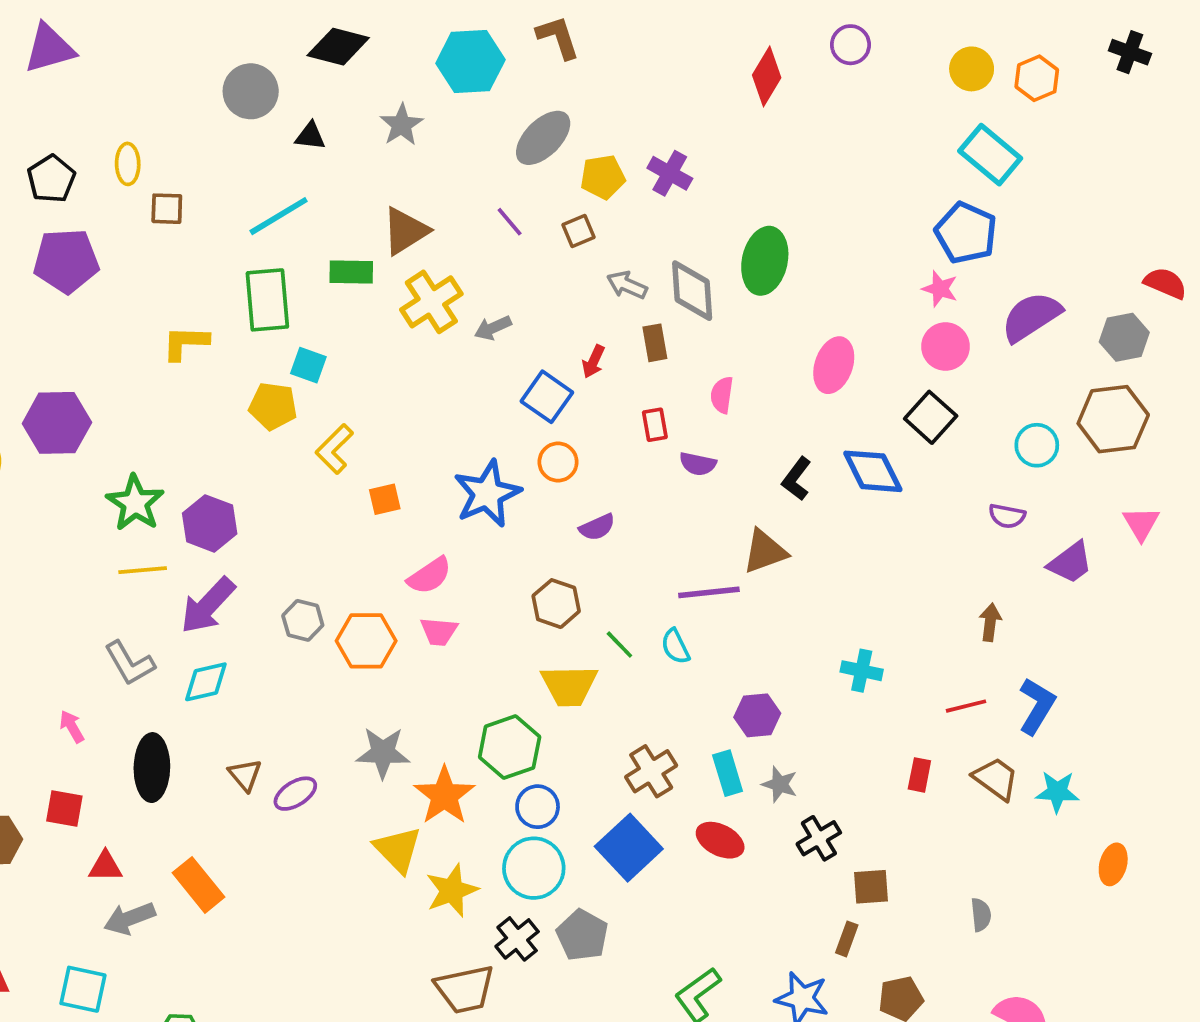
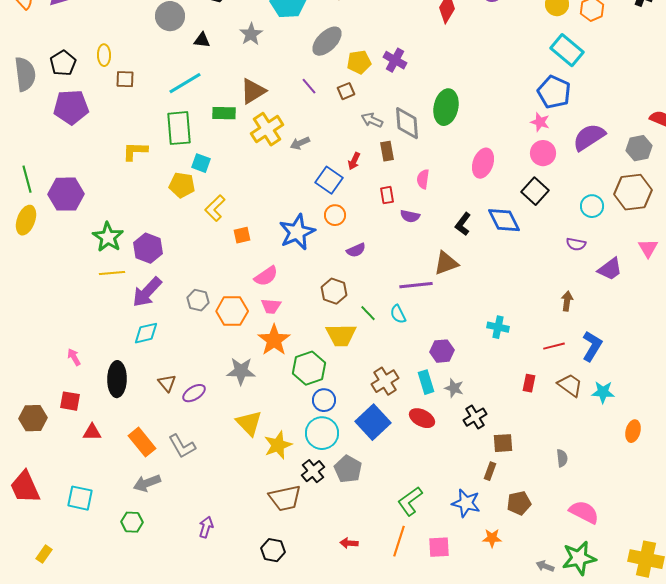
gray L-shape: (130, 663) -> (182, 446), moved
orange star: (444, 795) -> (274, 340), moved
gray arrow: (130, 918) -> (147, 483), moved

